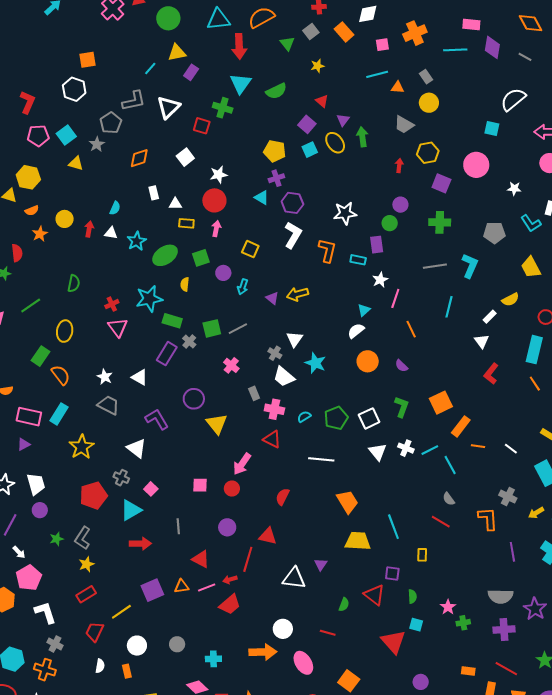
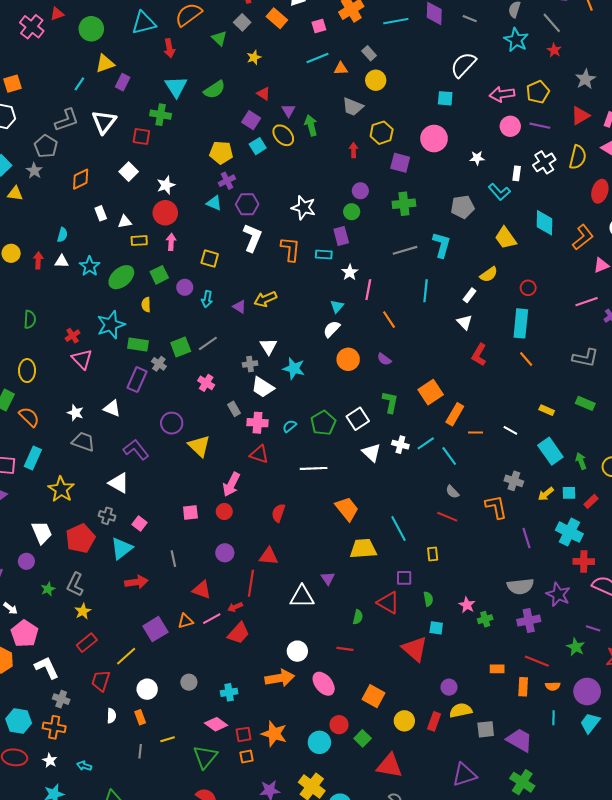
red arrow: (239, 46) -> (169, 48), size x0.7
white star: (345, 213) -> (304, 208), turned 30
gray cross: (275, 353) -> (250, 364), turned -32
white trapezoid: (36, 484) -> (42, 532), moved

